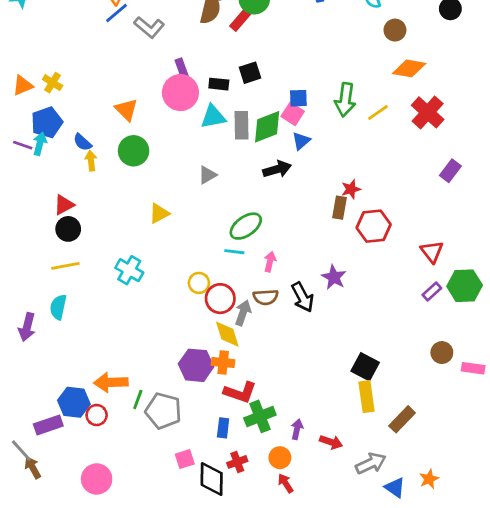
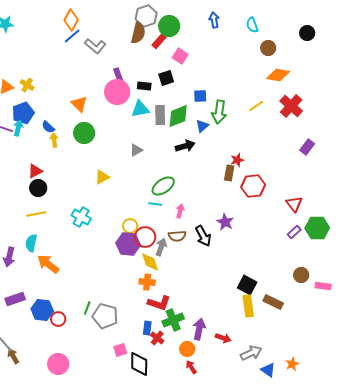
green arrow: (345, 100) -> (219, 112), moved
pink square: (293, 114) -> (180, 56), moved
purple hexagon: (196, 365) -> (128, 244), moved
orange arrow: (111, 382) -> (48, 264), moved, turned 40
brown rectangle: (402, 419) -> (273, 302), moved, turned 72
purple rectangle: (48, 425) -> (15, 299), moved
purple arrow: (297, 429) -> (199, 329), size x1.5
red cross: (237, 462) -> (157, 338), moved, turned -32

